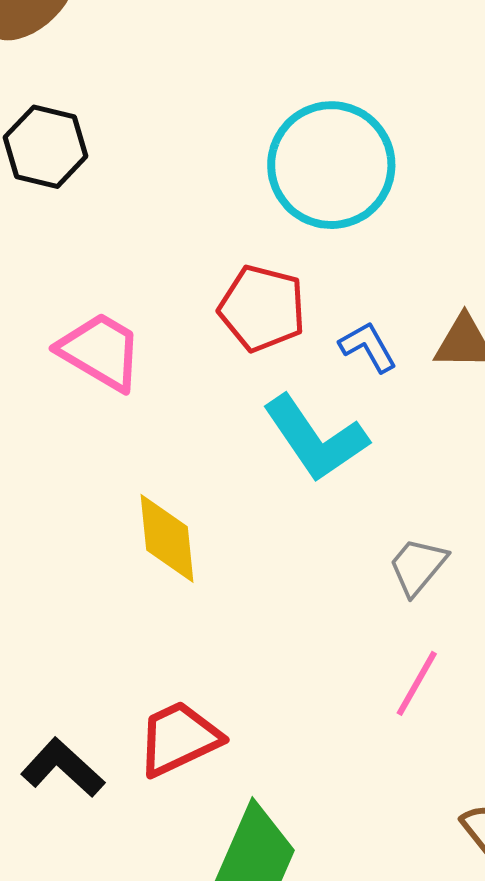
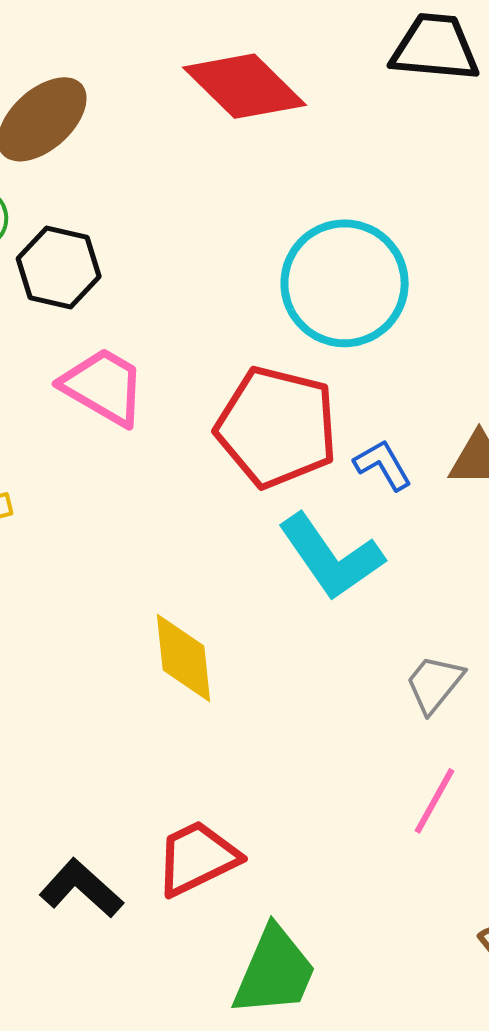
red pentagon: (262, 308) -> (277, 427), size x1.4
pink trapezoid: (100, 351) -> (103, 386), moved

